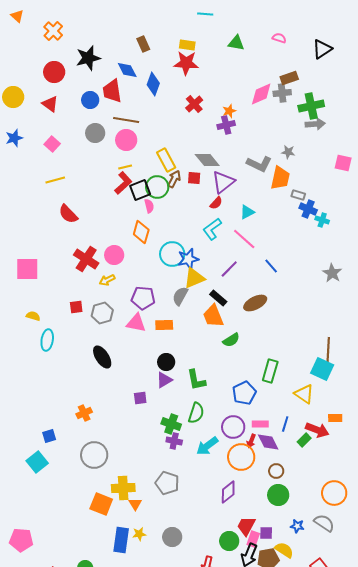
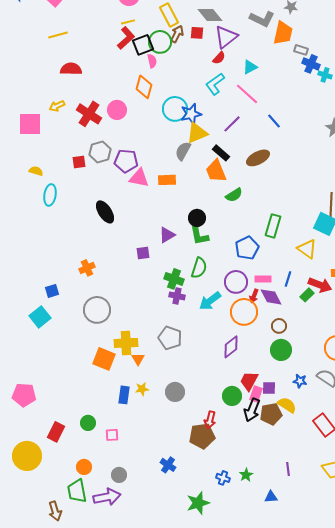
red semicircle: (68, 214) -> (71, 69), turned 135
yellow arrow: (107, 280) -> (57, 106), moved
purple pentagon: (143, 298) -> (126, 161), moved
gray hexagon: (102, 313) -> (100, 152), moved
black circle: (166, 362) -> (197, 218), moved
blue rectangle: (121, 540) -> (124, 395), size x0.7

